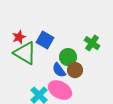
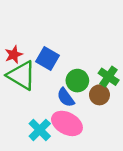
green cross: (92, 43) -> (109, 77), moved
brown circle: (75, 70) -> (99, 95), moved

